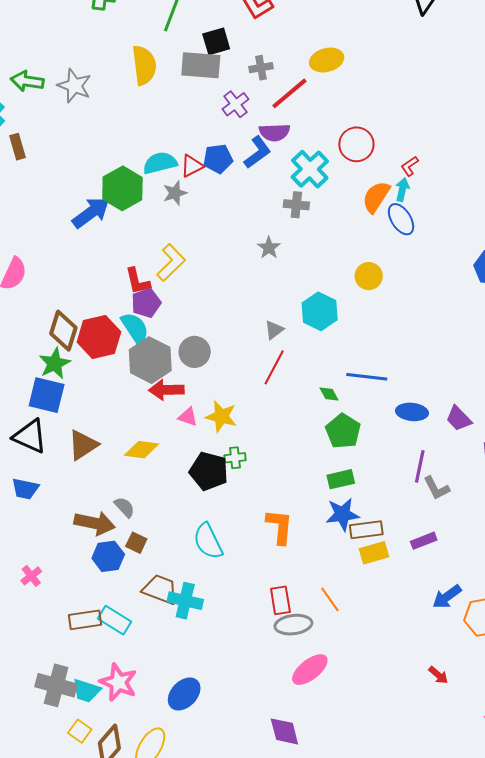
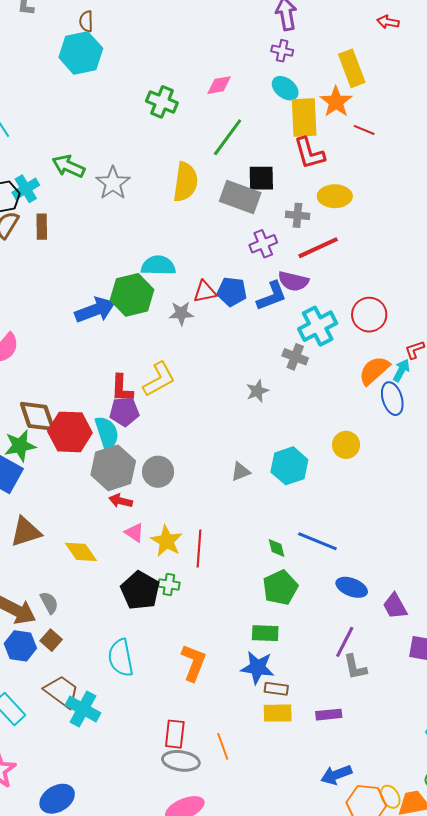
yellow ellipse: (327, 60) -> (335, 196), moved
cyan semicircle: (160, 163) -> (158, 266), moved
brown diamond: (63, 331) -> (37, 416), turned -51
red line: (274, 367) -> (199, 549), moved, turned -39
red arrow: (166, 390) -> (121, 501), size x0.7
yellow diamond: (142, 450) -> (81, 552), turned 32
brown rectangle: (366, 530) -> (276, 689), size x0.7

